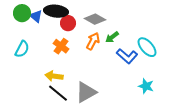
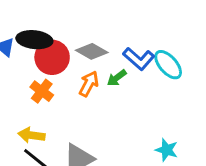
red circle: (68, 23) -> (52, 57), size x1.5
cyan ellipse: (147, 47) -> (168, 65), moved
blue L-shape: (127, 56) -> (139, 59), moved

